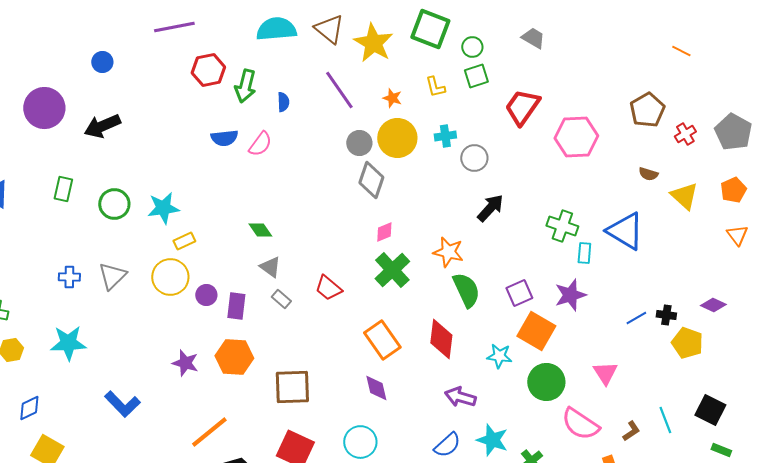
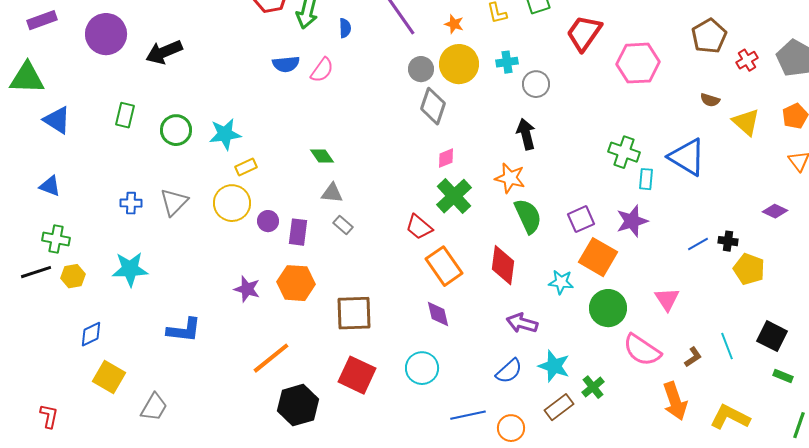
black arrow: (490, 208) -> (526, 134), moved, turned -56
gray triangle: (270, 267) -> (332, 193), turned -30
red trapezoid: (328, 288) -> (419, 227), moved
purple diamond: (713, 305) -> (775, 211), moved
blue L-shape: (122, 404) -> (184, 330), turned -39

